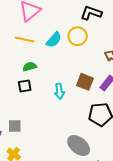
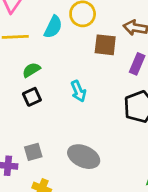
brown square: (85, 82) -> (105, 45), moved
gray ellipse: (79, 146) -> (84, 157), moved

